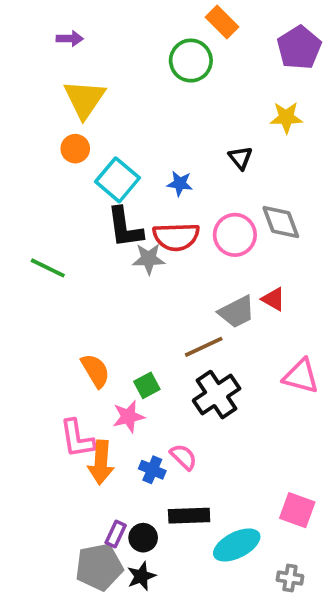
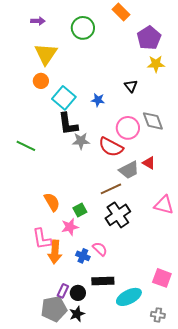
purple pentagon: (299, 48) -> (149, 38), moved
green circle: (191, 61) -> (83, 28), moved
red semicircle: (176, 237) -> (111, 147), moved, turned 30

